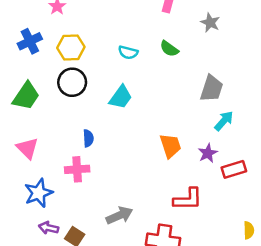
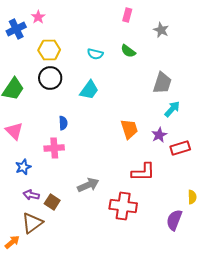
blue cross: (30, 41) -> (16, 29), moved
blue star: (39, 193) -> (23, 167), size x0.7

